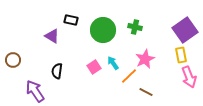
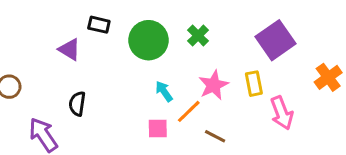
green cross: (135, 27) -> (198, 36), turned 32
yellow rectangle: (181, 55) -> (254, 84), moved
pink square: (94, 67) -> (158, 128), moved, turned 32

